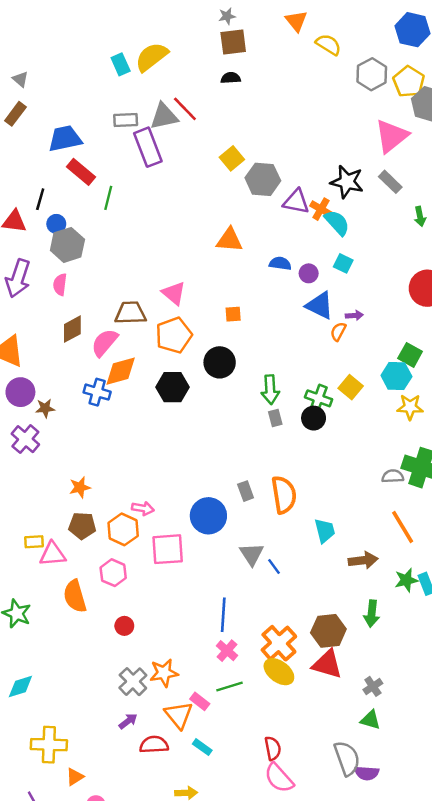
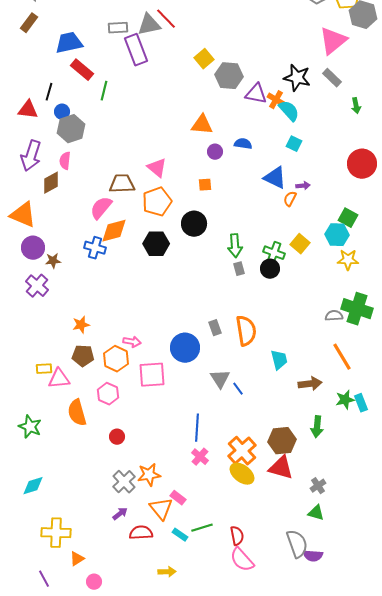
purple circle: (309, 273) -> (215, 152), moved
brown diamond: (72, 329) -> (51, 183), moved
green line: (229, 686) -> (202, 528), moved

